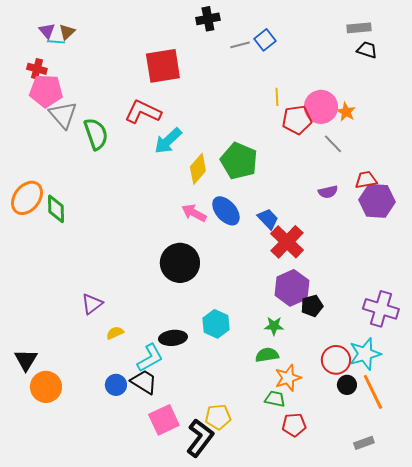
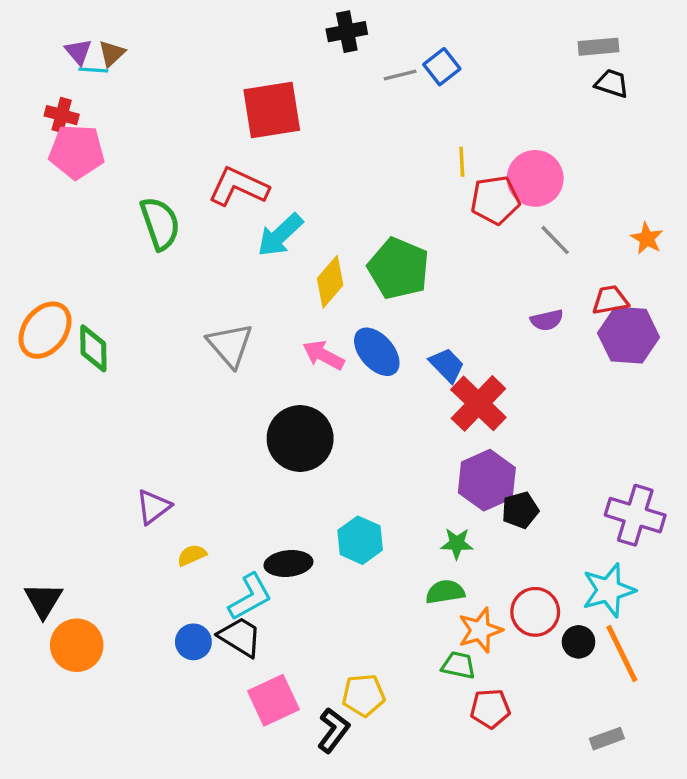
orange star: (346, 112) -> (647, 238), moved
gray triangle: (63, 115) -> (230, 345), moved
red circle: (336, 360) -> (535, 612), moved
black L-shape: (200, 438) -> (333, 730), size x0.7

